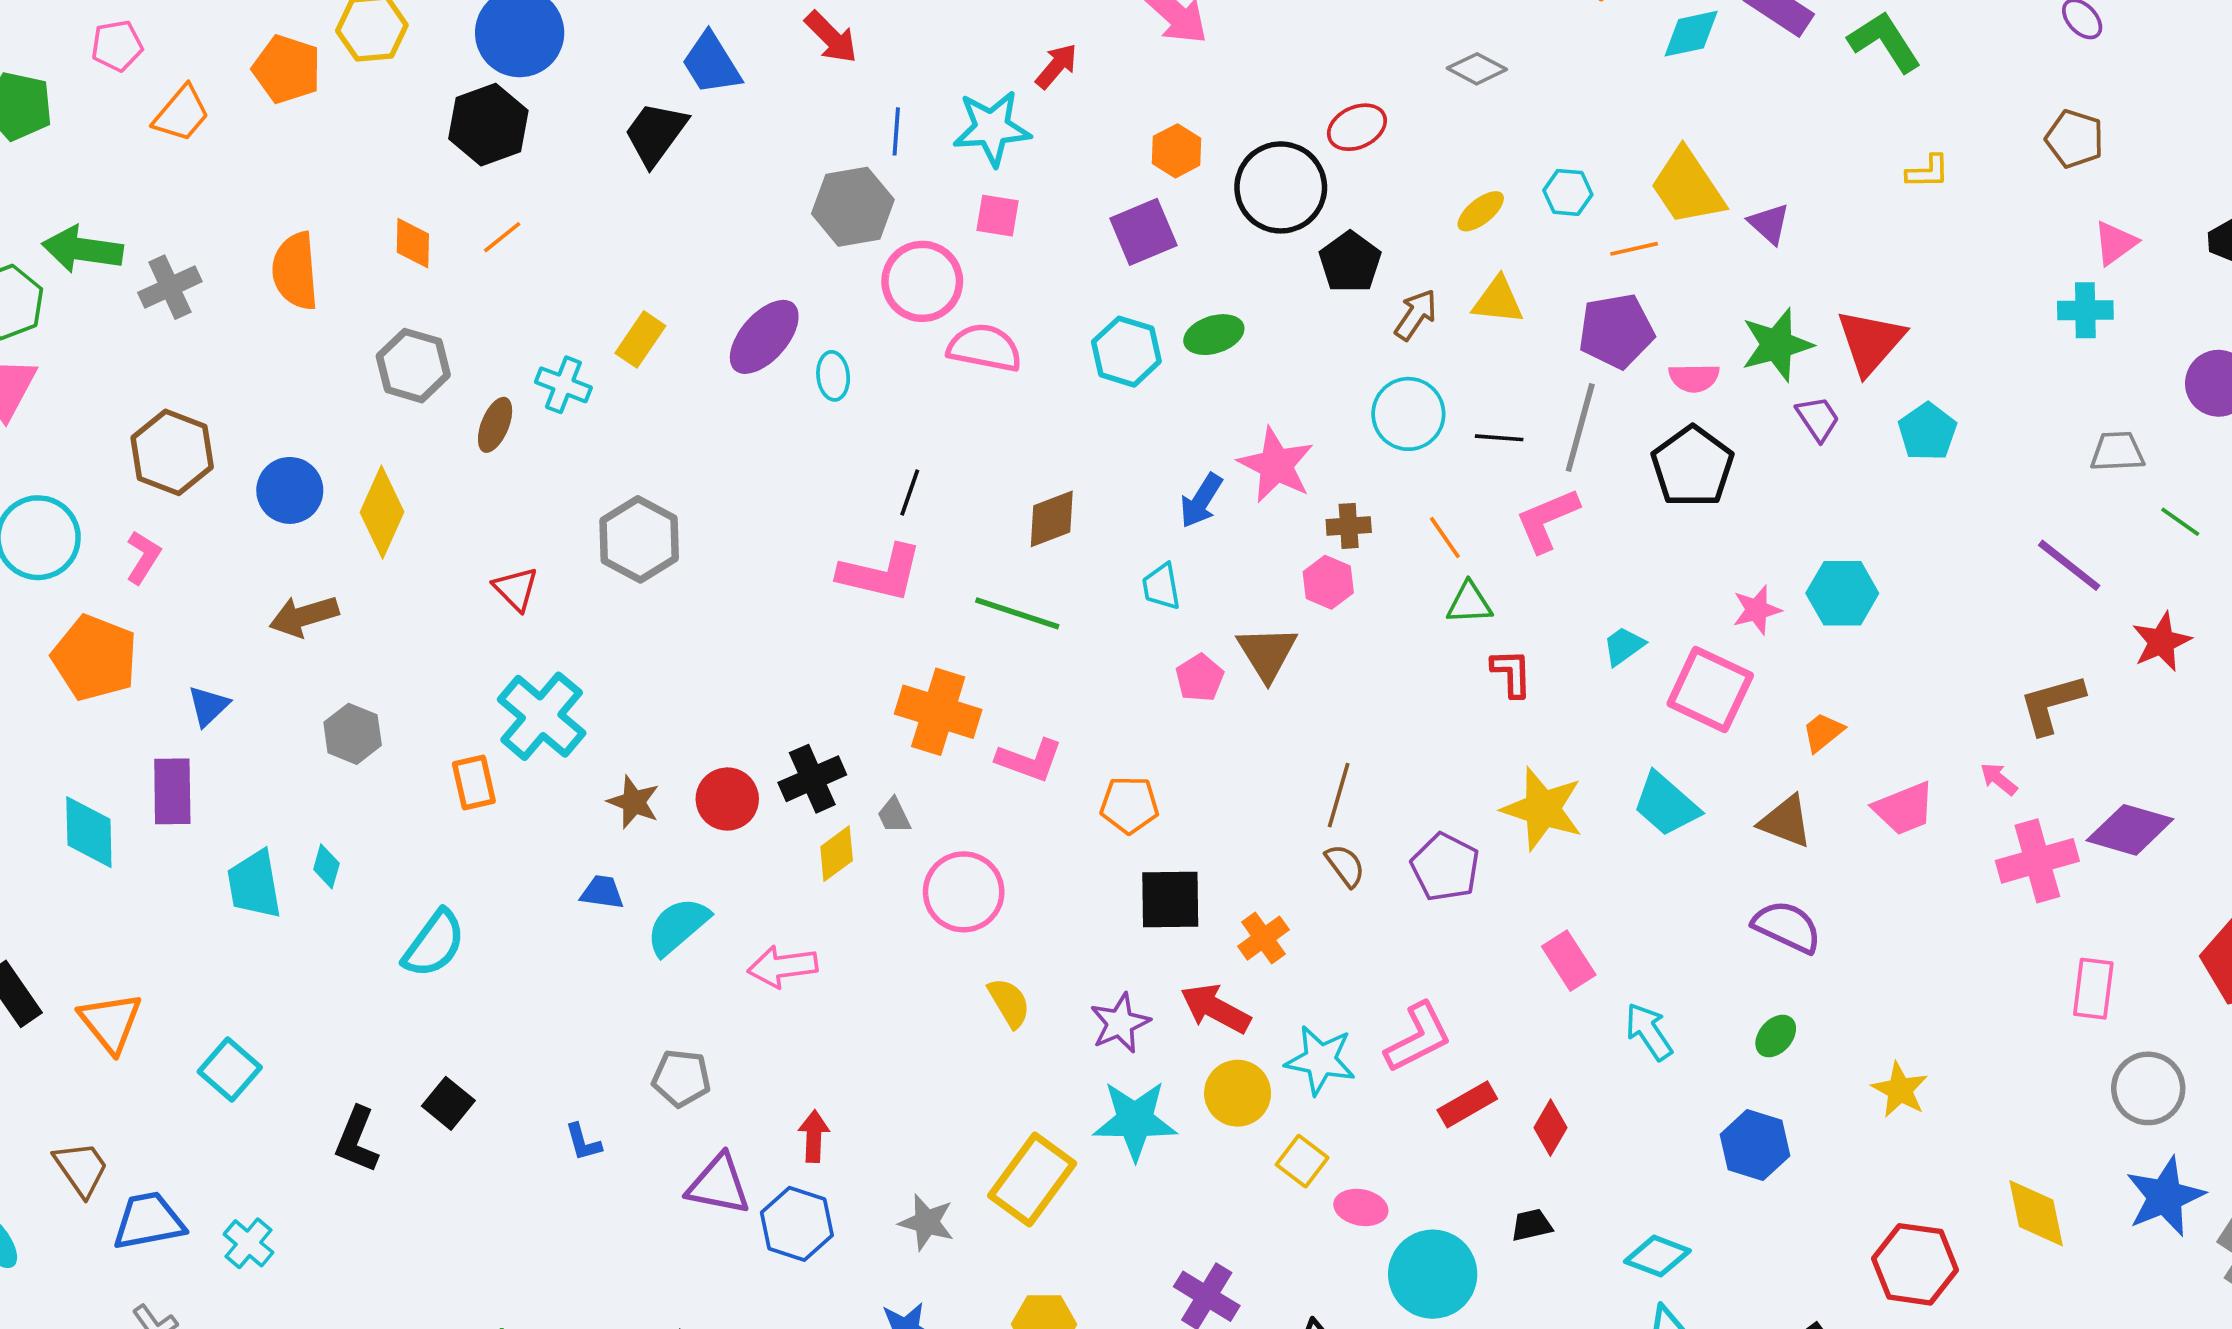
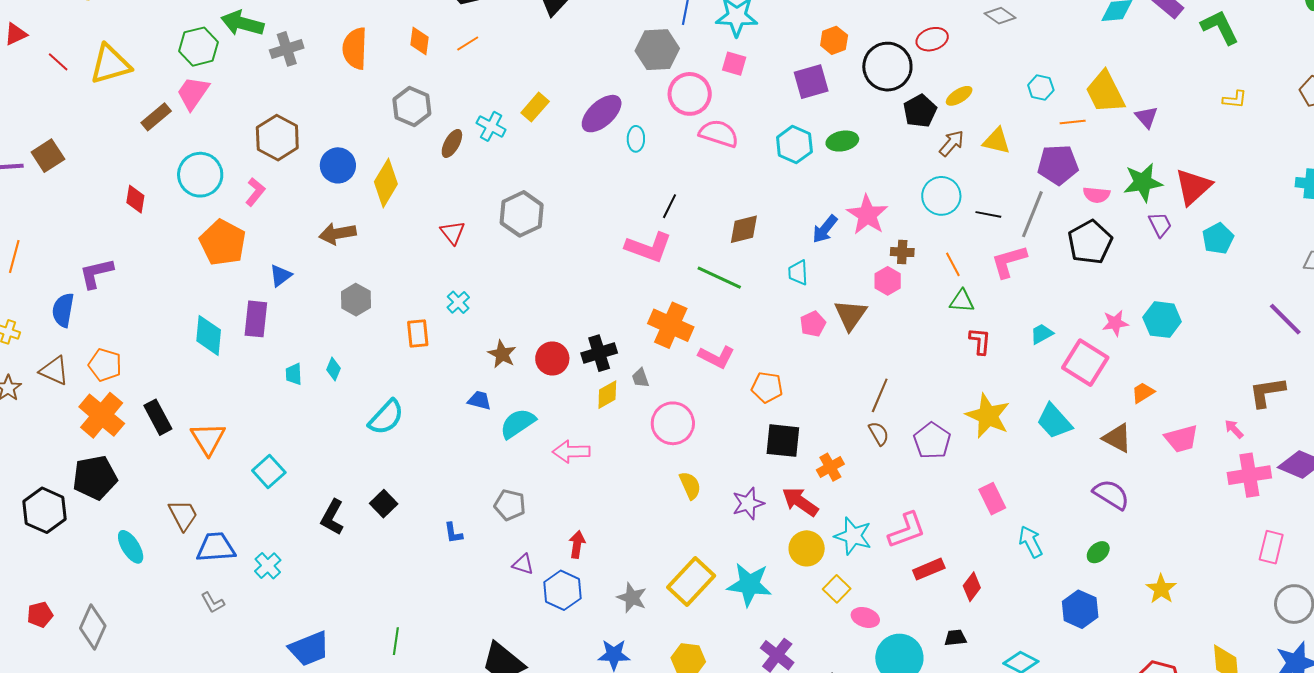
yellow ellipse: (1481, 211) -> (959, 96), moved
cyan cross: (542, 716) -> (458, 302), size x0.5
cyan trapezoid: (254, 884) -> (294, 374), size x0.6
cyan star: (1135, 1120) -> (749, 584), moved
purple triangle: (719, 1185) -> (523, 564), size x0.6

